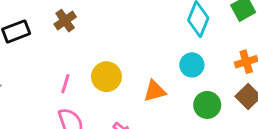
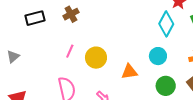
pink line: (65, 84) -> (70, 51), moved

